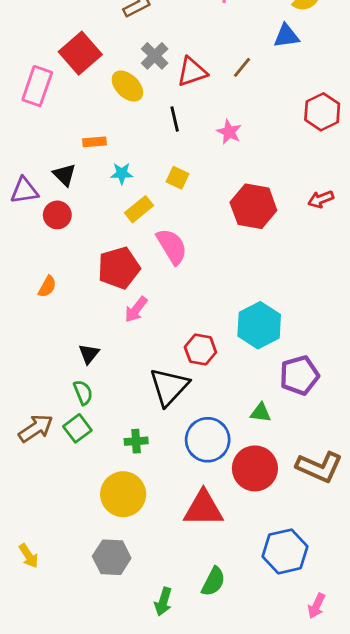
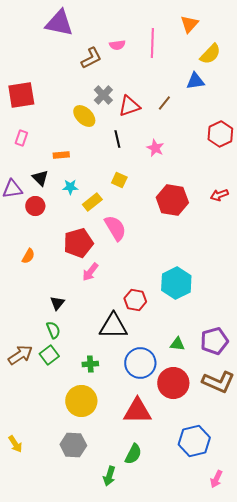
red square: (80, 53) -> (21, 95), moved, turned 32
pink rectangle: (37, 86) -> (21, 138), moved, size x0.6
cyan star: (122, 173) -> (70, 187), moved
purple pentagon: (299, 375) -> (214, 341), moved
black triangle: (169, 387) -> (113, 326), turned 48
green semicircle: (213, 582) -> (133, 454), moved

